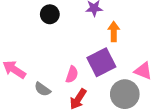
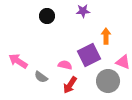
orange arrow: (114, 31) -> (106, 36), moved
pink semicircle: (72, 74) -> (65, 65), turned -96

